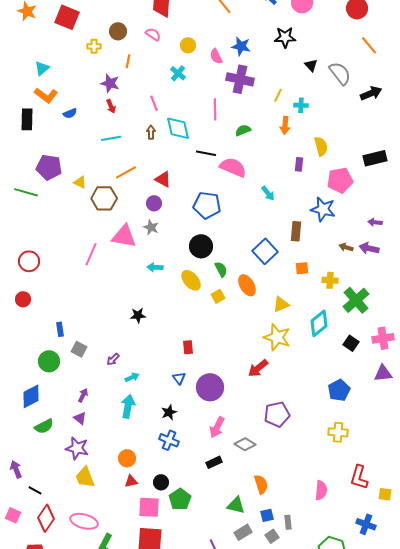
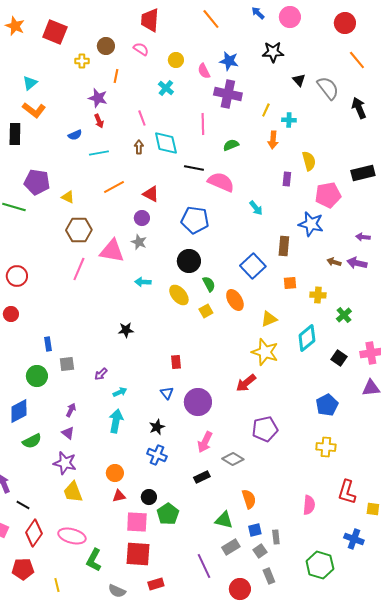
black arrow: (371, 93) -> (359, 108), turned -90
blue semicircle: (70, 113) -> (75, 135), moved
brown hexagon: (104, 198) -> (79, 230), moved
green cross: (356, 300) -> (344, 315), size x0.6
gray square: (79, 349) -> (67, 364), turned -35

